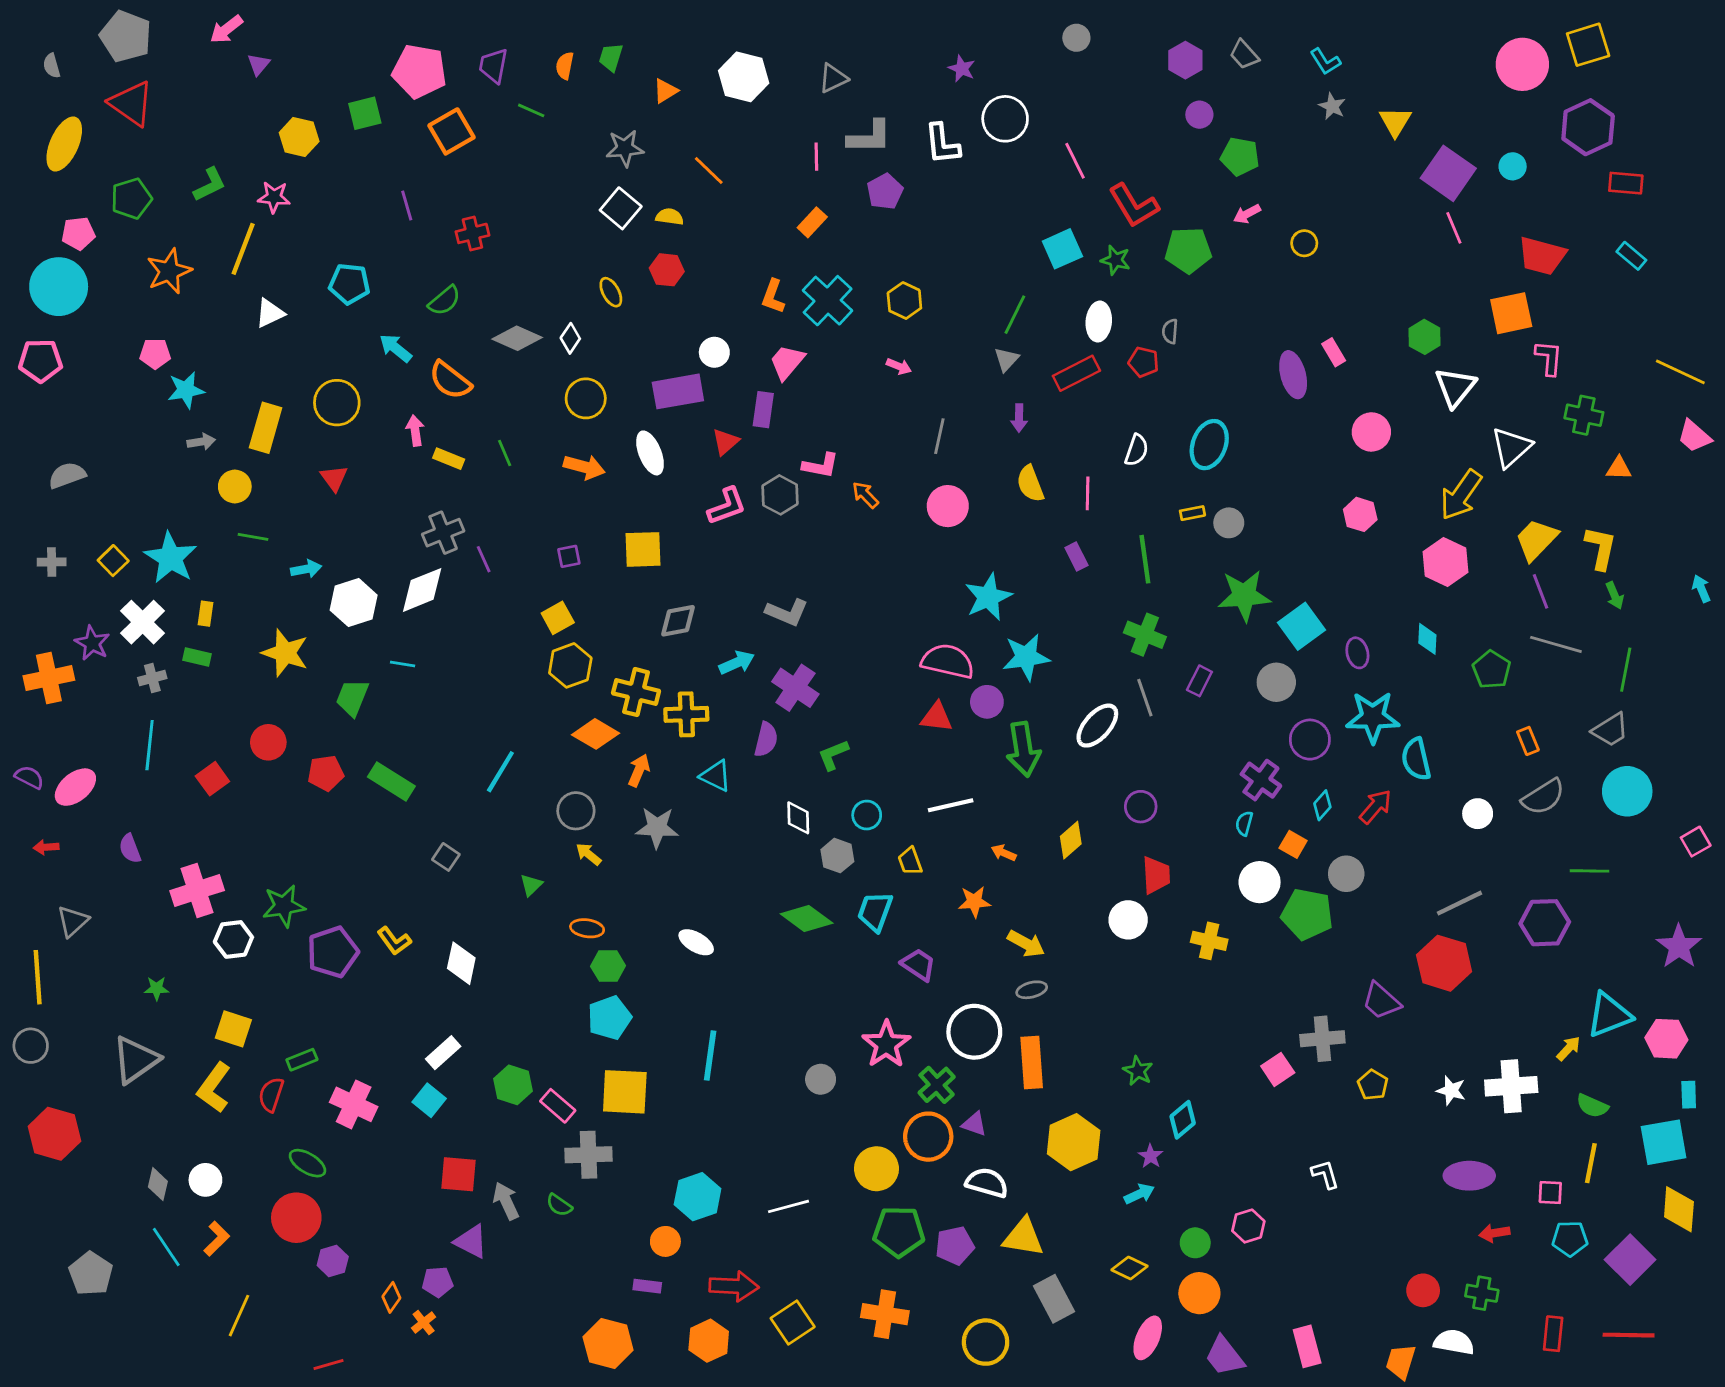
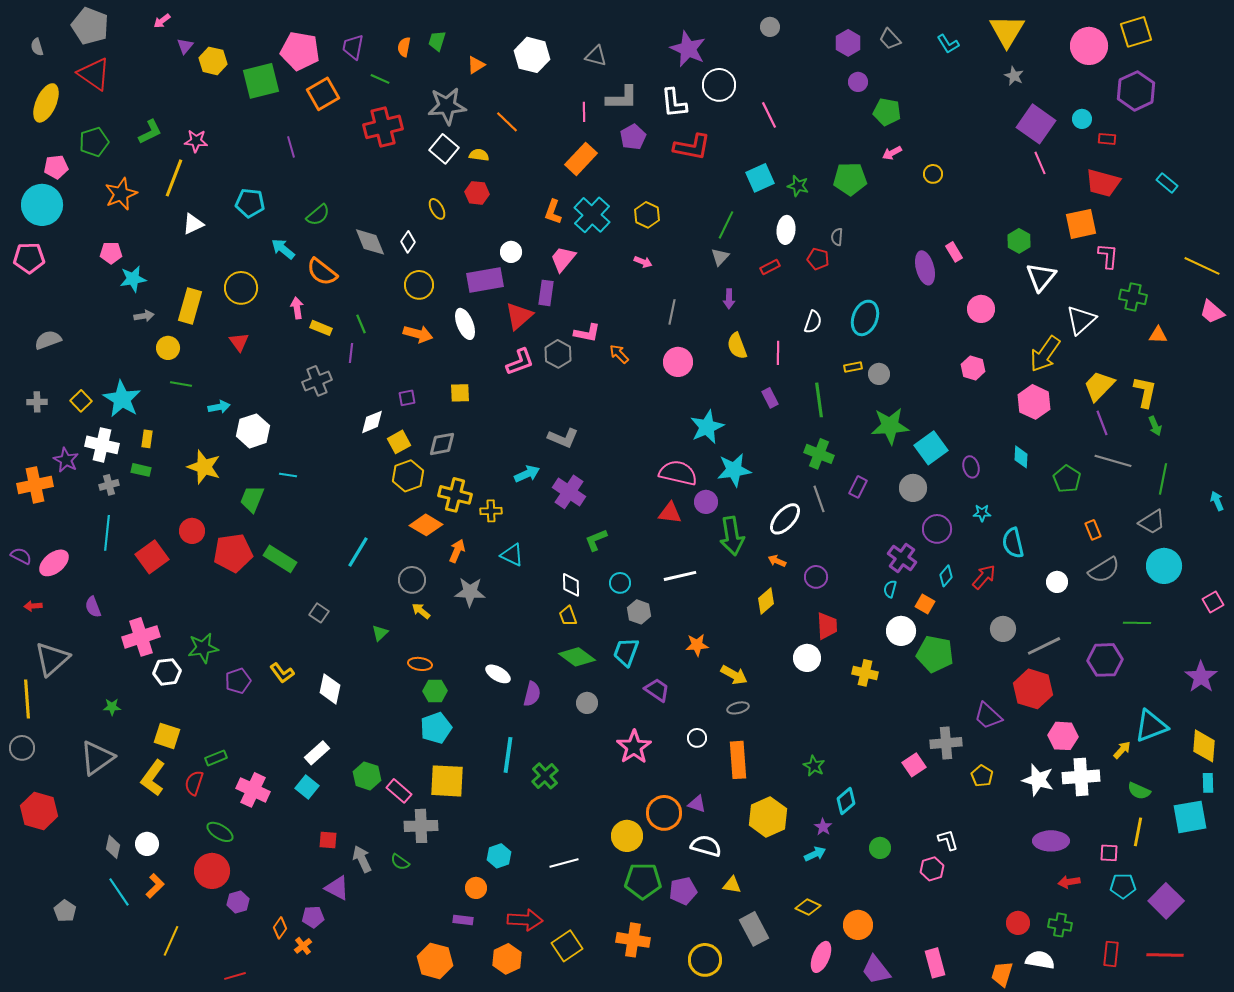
pink arrow: (226, 29) -> (162, 21), size x0.7
purple star: (962, 68) -> (688, 49), size x1.8
gray triangle: (833, 78) -> (596, 56), turned 40
gray star: (1332, 106) -> (1014, 76), moved
green square: (365, 113) -> (261, 81), size x1.5
yellow triangle: (1395, 122) -> (1007, 31), moved, size x1.5
yellow hexagon: (299, 137) -> (213, 61), moved
gray star: (625, 148) -> (447, 106), size x1.4
red rectangle: (1626, 183) -> (1107, 139), moved, size x0.7
red L-shape: (1134, 206) -> (692, 147), moved, turned -48
orange rectangle: (812, 222) -> (581, 159), size x1.5
red cross: (472, 233) -> (383, 127), moved, size x1.6
gray diamond: (517, 338) -> (370, 242), turned 44
red rectangle: (1076, 373) -> (770, 267), size x0.6
red triangle: (725, 442) -> (519, 316), size x1.4
yellow square: (643, 549) -> (460, 393), size x0.7
purple line: (484, 559) -> (351, 353), moved, turned 30
cyan arrow: (1701, 589) -> (1217, 501), moved
white diamond: (422, 590) -> (372, 422), moved, size x0.7
gray diamond: (678, 621) -> (442, 444), moved
white cross: (143, 622) -> (102, 445), turned -32
yellow cross: (686, 714) -> (491, 511), size x0.7
cyan star: (1373, 717) -> (982, 513), size x0.5
purple semicircle: (766, 740) -> (532, 694), moved
red pentagon: (326, 773) -> (233, 553), size x1.5
red square: (212, 779) -> (152, 557), size x1.4
orange arrow: (1004, 853) -> (777, 561), moved
gray hexagon: (837, 856) -> (639, 612), moved
yellow trapezoid: (910, 861) -> (568, 616), moved
gray circle: (1346, 874) -> (1003, 629), moved
gray triangle: (73, 921) -> (52, 659), size x1.5
purple pentagon: (333, 952) -> (238, 681), size x0.7
white circle: (974, 1032) -> (697, 738), size x0.5
pink hexagon: (1666, 1039) -> (1063, 736), moved
gray circle: (821, 1079) -> (587, 703), moved
green cross: (937, 1085) -> (545, 776), moved
white star: (1451, 1090) -> (1038, 780), size x1.5
red square: (458, 1174) -> (328, 840), size x0.7
cyan hexagon: (698, 1197) -> (499, 856), size x0.7
yellow diamond: (1679, 1209) -> (1204, 746), moved
pink hexagon: (1248, 1226) -> (932, 869), moved
yellow triangle: (1023, 1237) -> (732, 885), size x0.6
green circle: (1195, 1243) -> (880, 848), moved
gray pentagon: (91, 1274) -> (65, 911), size x0.7

